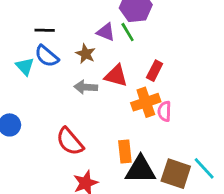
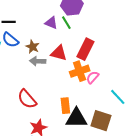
brown star: (86, 54) -> (33, 47), moved
red rectangle: (155, 71) -> (85, 49), size x1.5
pink semicircle: (164, 111) -> (93, 77), turned 40
cyan line: (204, 168) -> (118, 97), moved

